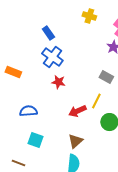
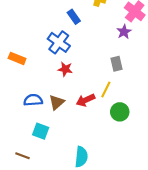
blue rectangle: (48, 33) -> (74, 17), moved
gray rectangle: (106, 77) -> (117, 64), turned 48
brown triangle: (75, 141) -> (57, 102), moved

